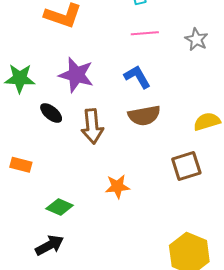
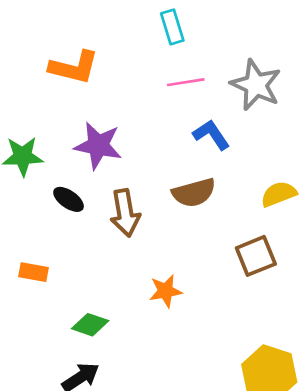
gray star: (196, 39) -> (256, 85), size x1.6
blue L-shape: (137, 77) -> (211, 135), moved

